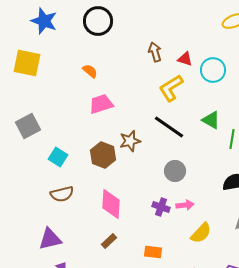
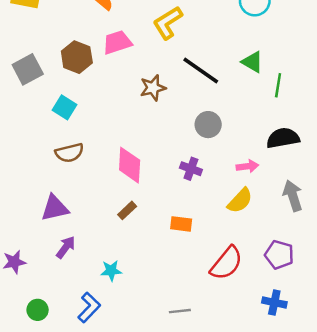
yellow L-shape: (171, 88) -> (168, 23), moved
brown hexagon: (103, 155) -> (77, 57), moved
pink arrow: (185, 205) -> (247, 166), moved

